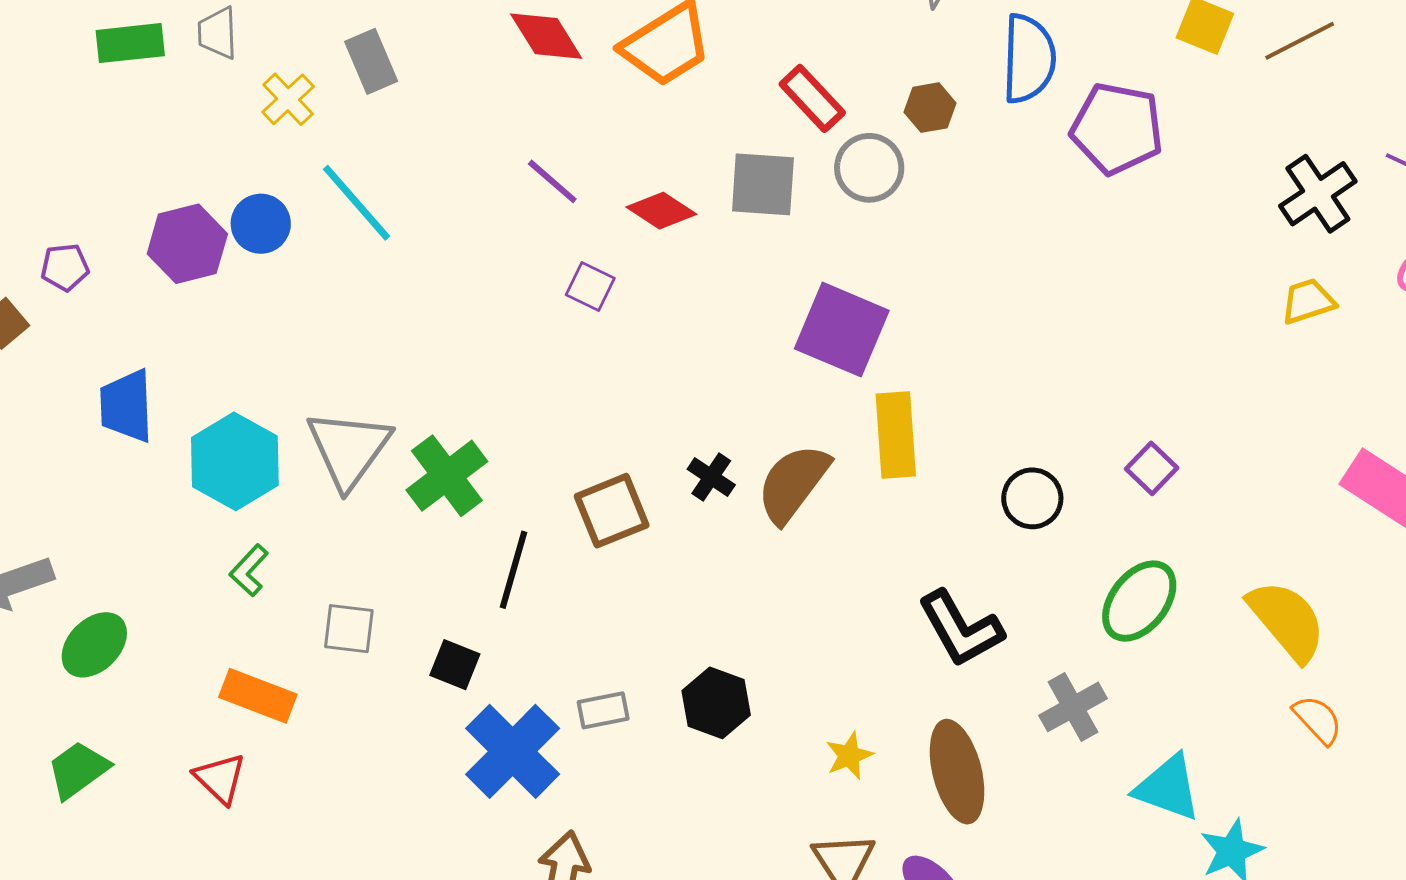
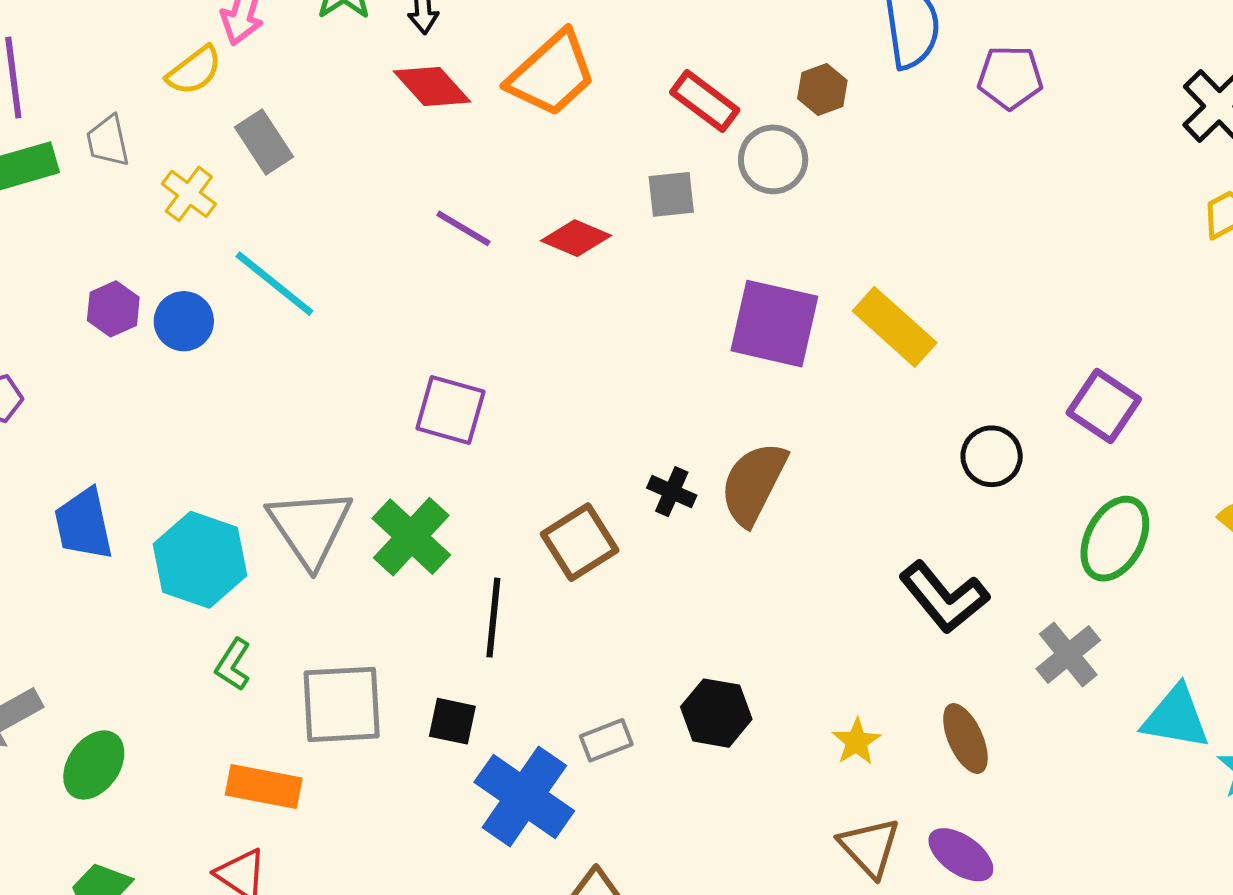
purple pentagon: (1117, 128) -> (1010, 77), size x0.7
gray square: (763, 184) -> (671, 194), size x0.7
purple hexagon: (187, 244) -> (113, 309), moved, size x0.7
purple square: (590, 287) -> (450, 410), moved, size x1.5
yellow rectangle: (896, 435) -> (895, 327), moved, turned -34
purple square: (1152, 468) -> (1104, 406), size x1.4
gray square: (349, 629) -> (342, 704), size x1.6
brown ellipse: (957, 772) -> (965, 738), size x0.7

